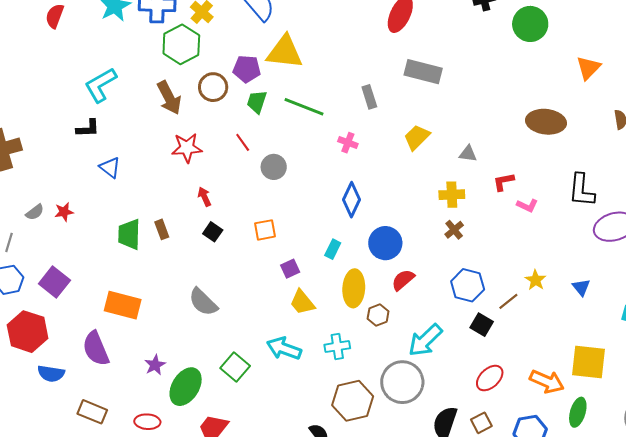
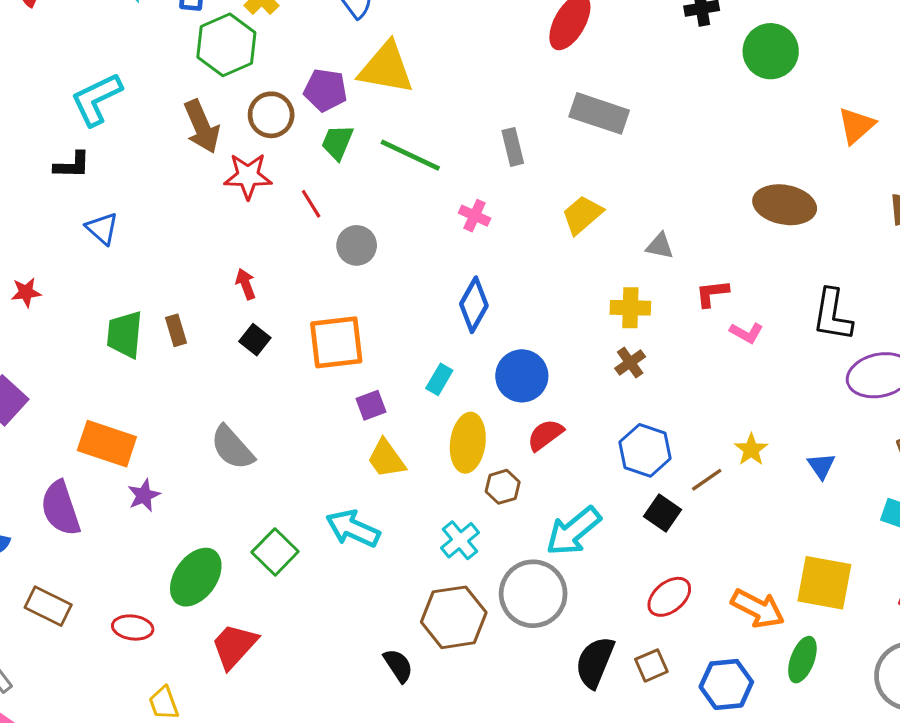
red star: (187, 148) -> (248, 176), moved
orange square: (265, 230) -> (336, 342), size x1.6
cyan cross: (337, 346) -> (460, 540), moved, turned -35
purple star: (155, 365) -> (144, 495), moved

